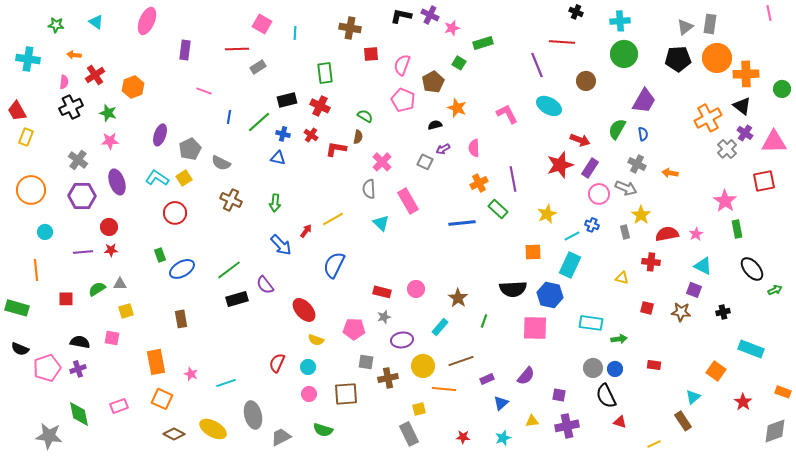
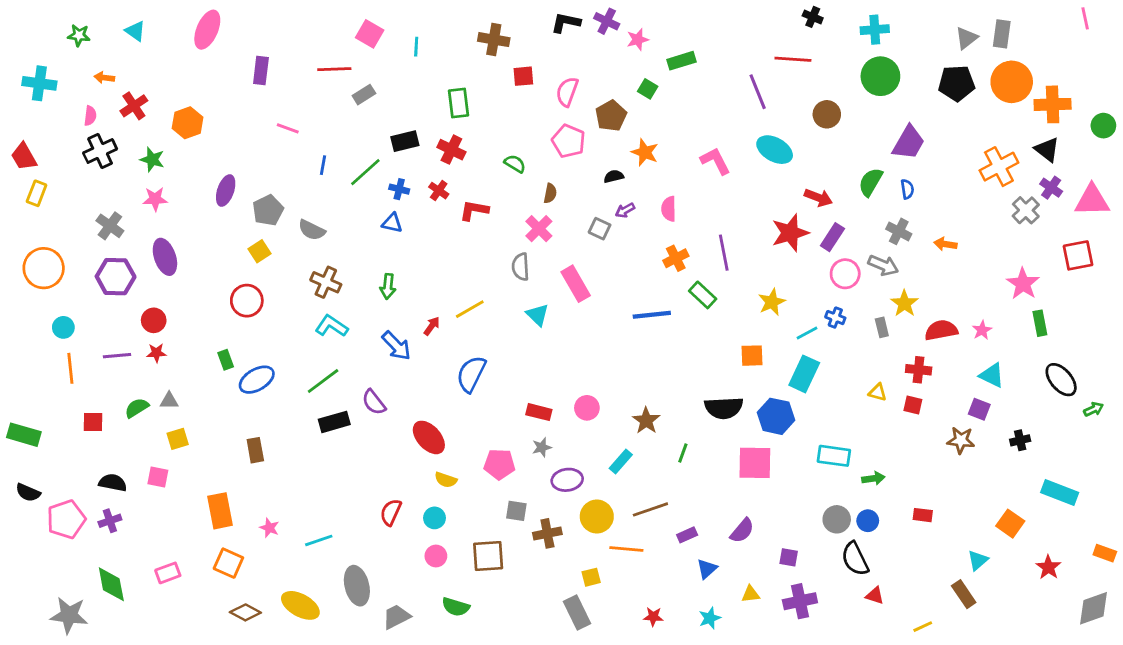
brown semicircle: (358, 137) -> (550, 193), moved
cyan L-shape: (157, 178) -> (331, 326), moved
orange line: (36, 270) -> (70, 368), moved
red square: (647, 308) -> (913, 405), moved

